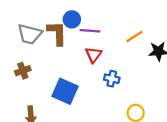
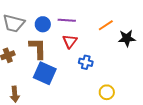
blue circle: (72, 19) -> (43, 24), moved
brown L-shape: (57, 33) -> (38, 48), moved

